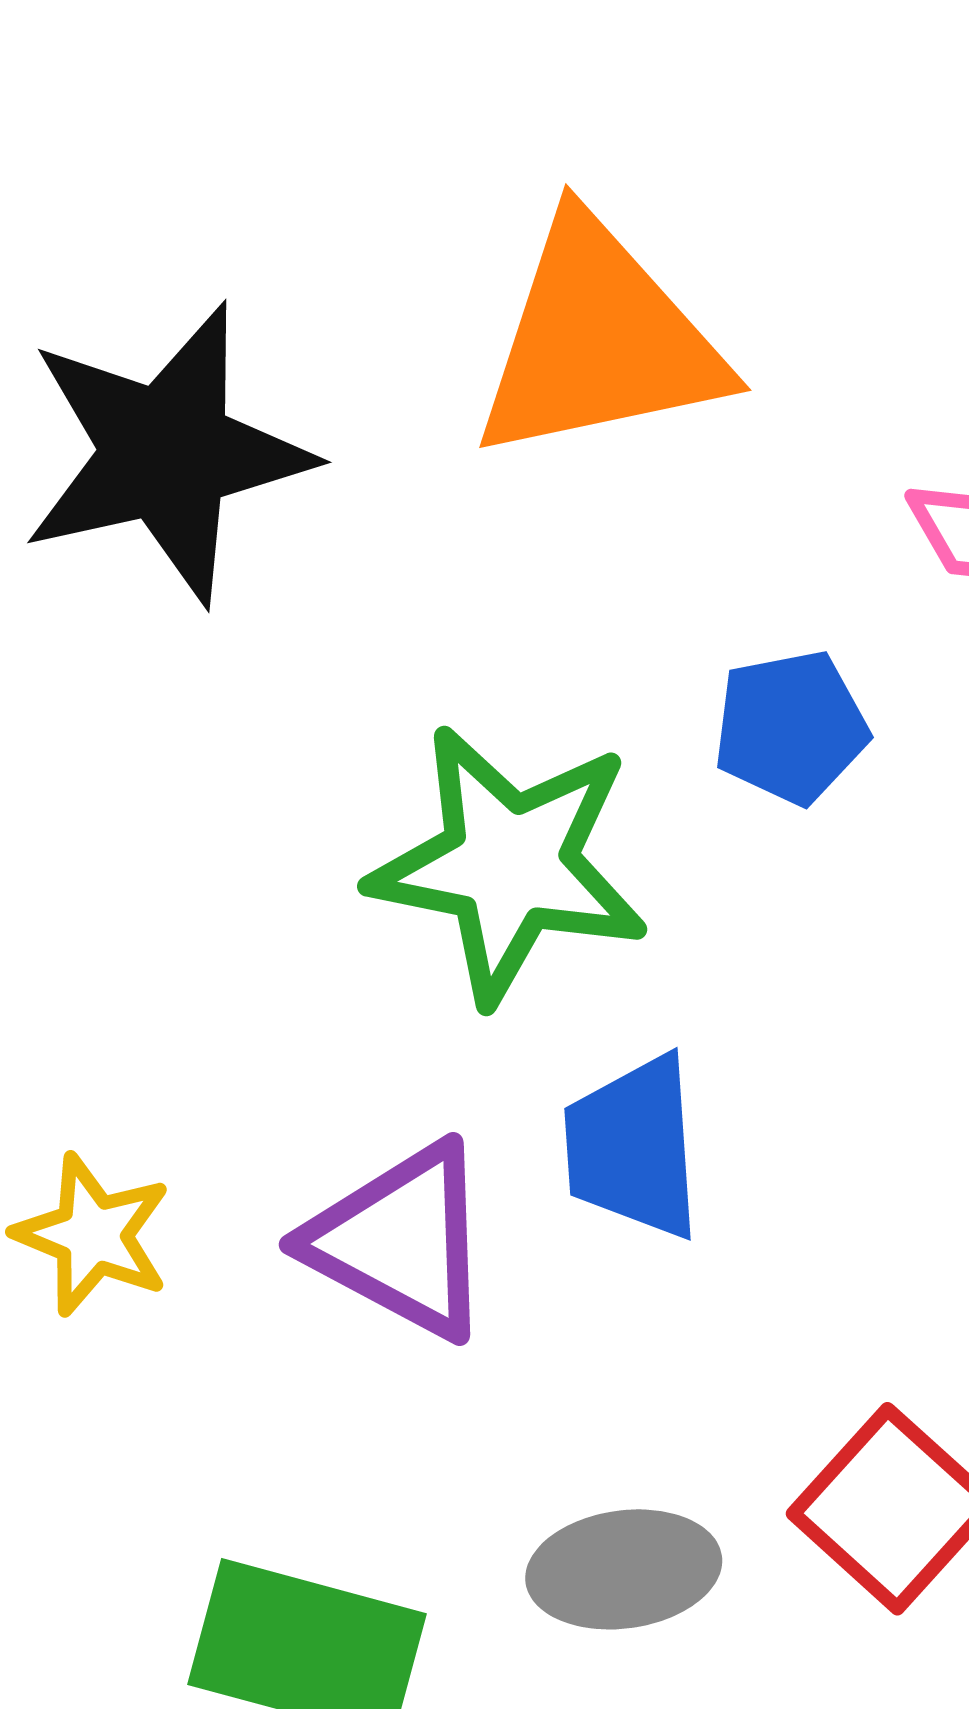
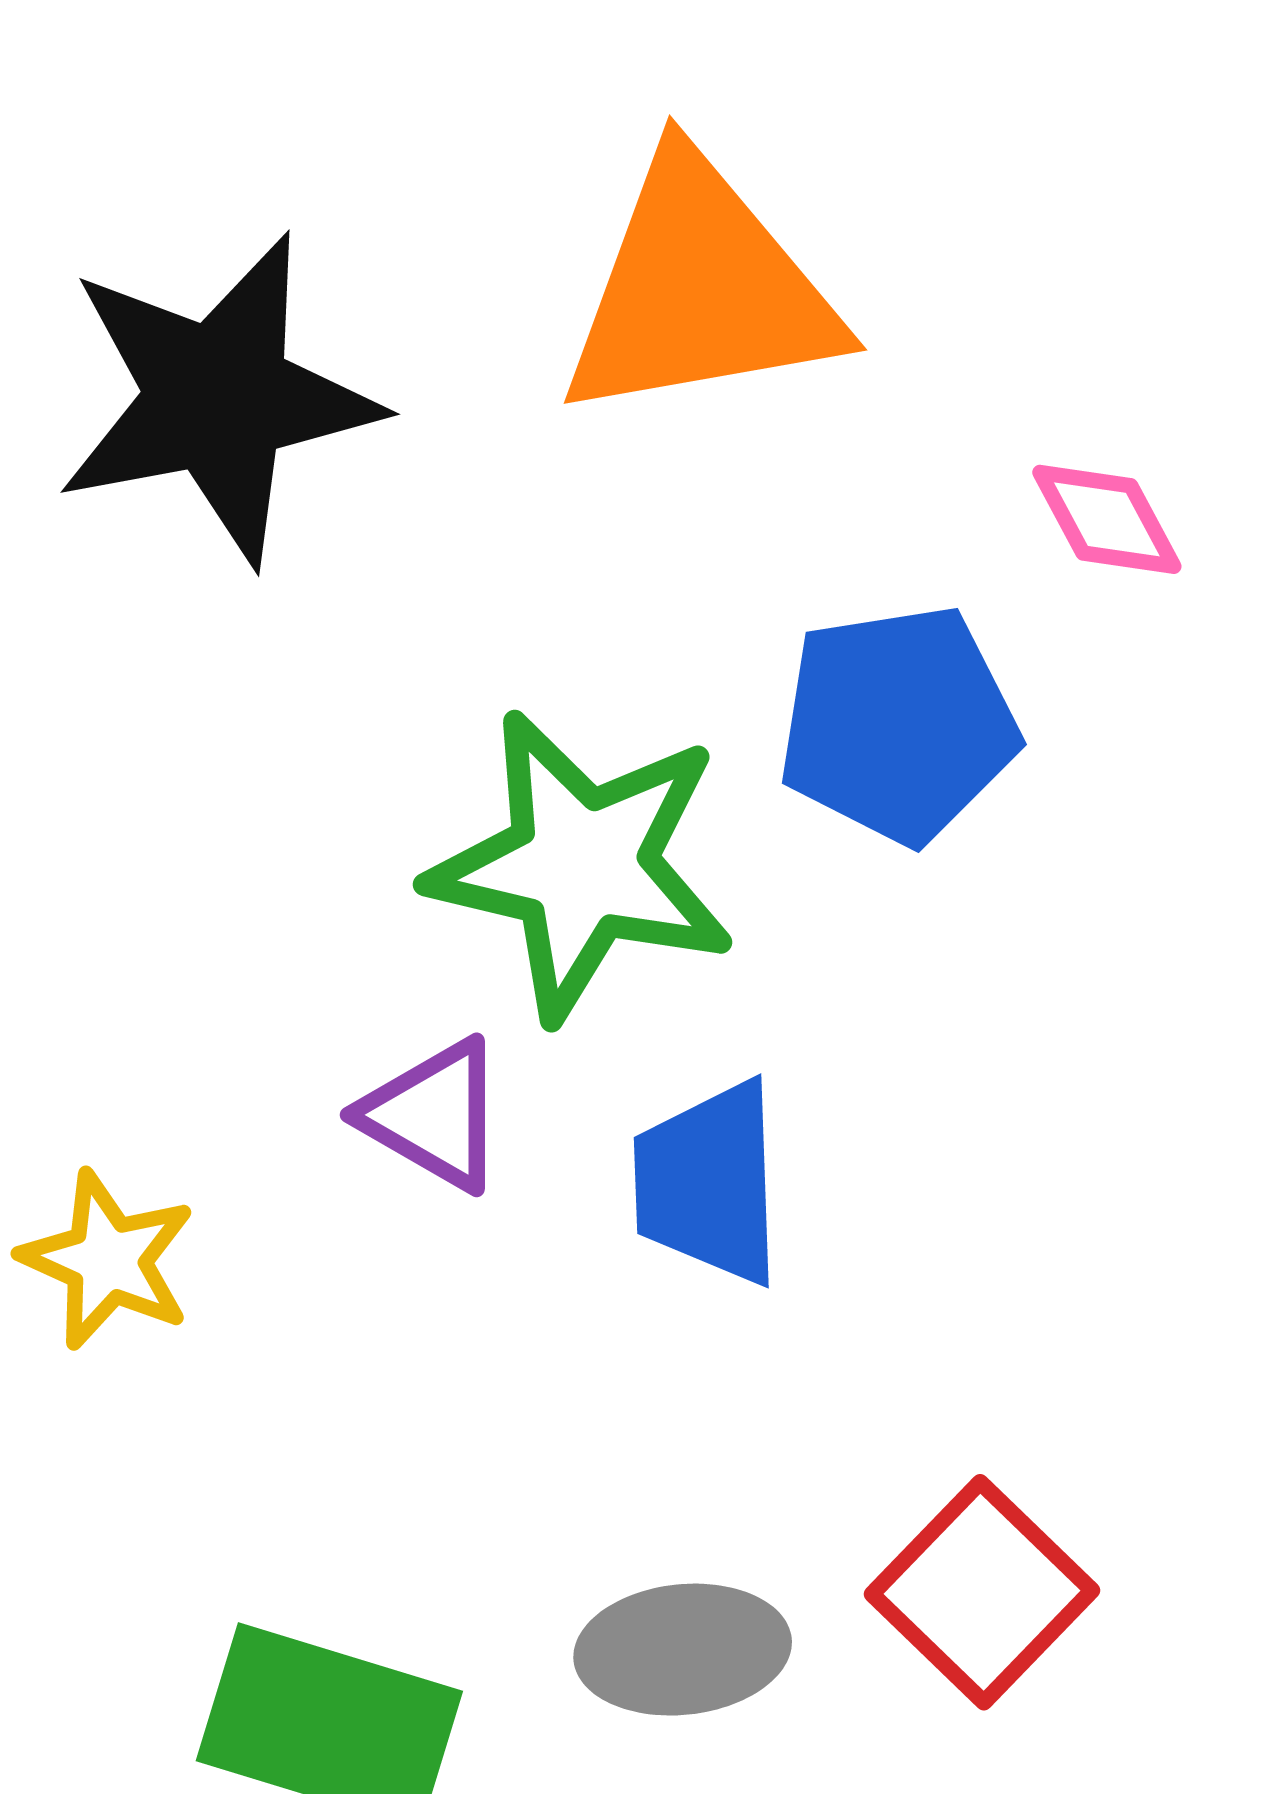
blue pentagon: (791, 727) -> (898, 724), size x1.4
purple triangle: (401, 1241) -> (434, 1115), moved, size x0.7

